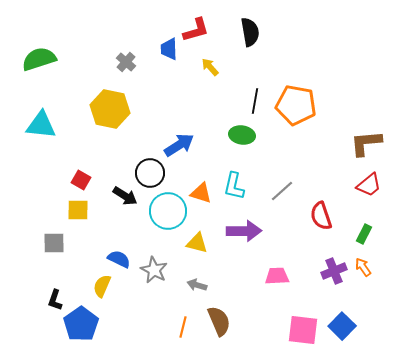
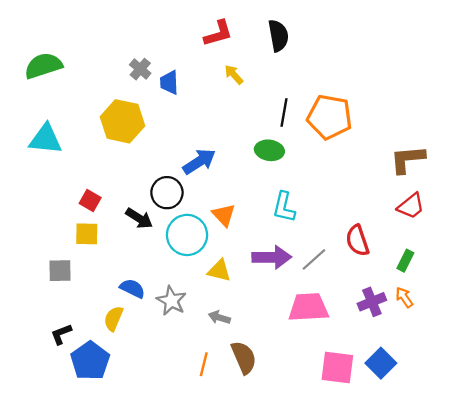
blue trapezoid: (169, 49) -> (169, 82), moved
cyan L-shape: (234, 186) -> (284, 207), moved
gray line: (282, 191) -> (314, 259), moved
orange triangle: (201, 193) -> (224, 215), turned 30
pink trapezoid: (277, 276) -> (308, 307), size x1.5
black L-shape: (55, 300) -> (61, 334), turned 50

